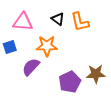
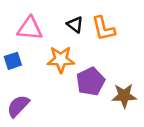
purple semicircle: (31, 67) -> (18, 106), moved
purple pentagon: (70, 82) -> (91, 81), moved

